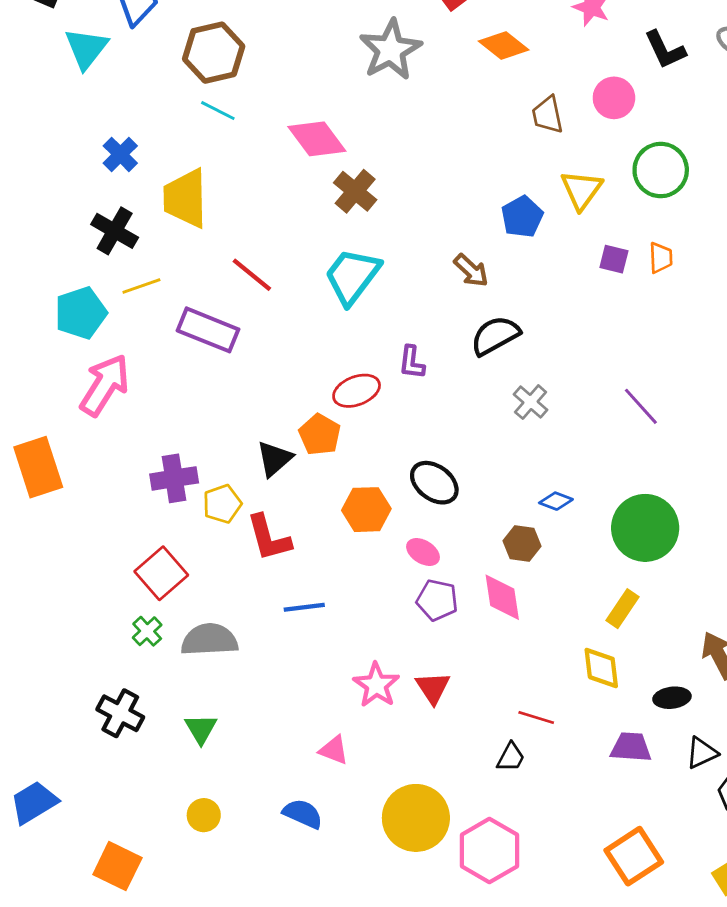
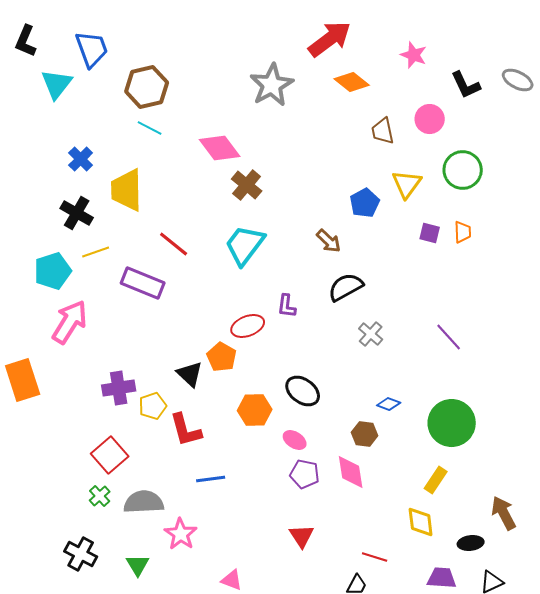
black triangle: (274, 459) -> (190, 374), turned -36
pink star: (376, 685) -> (181, 534), moved

